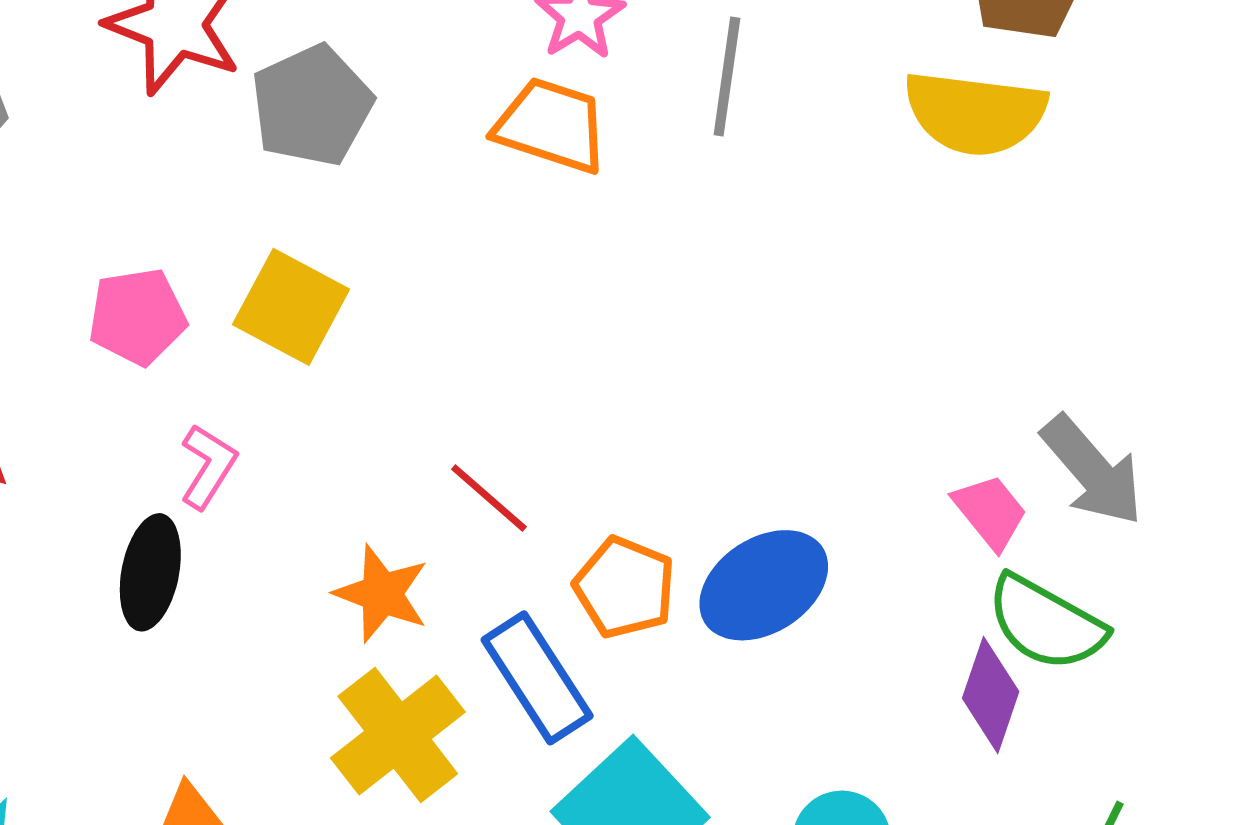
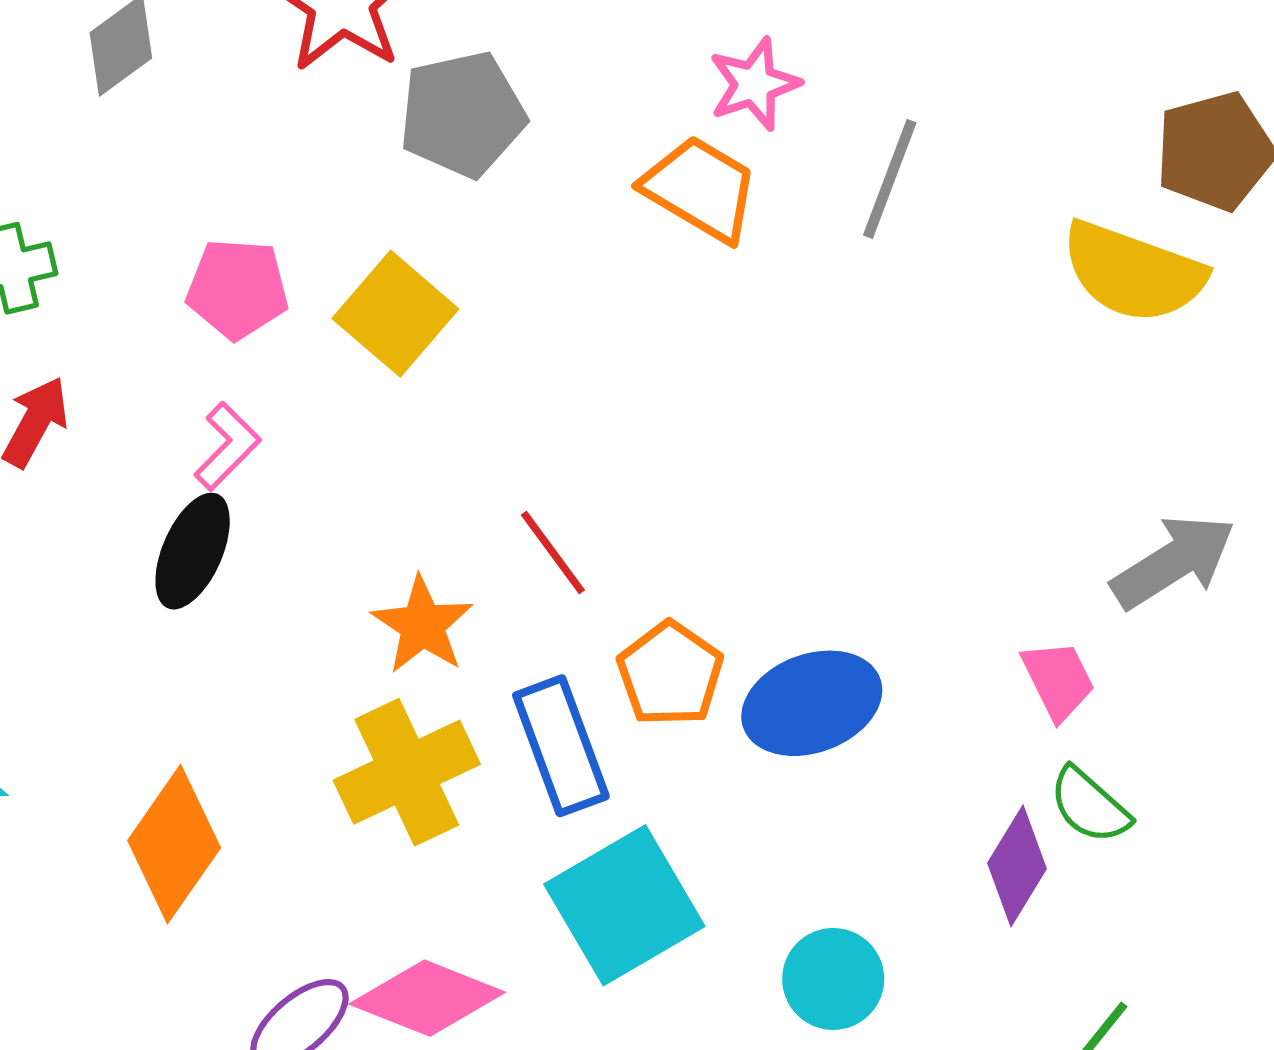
pink L-shape: (208, 466) -> (227, 446), moved
gray arrow: (1092, 471) -> (1173, 562), moved, turned -94
green semicircle: (1046, 623) -> (1089, 806), size x0.7

